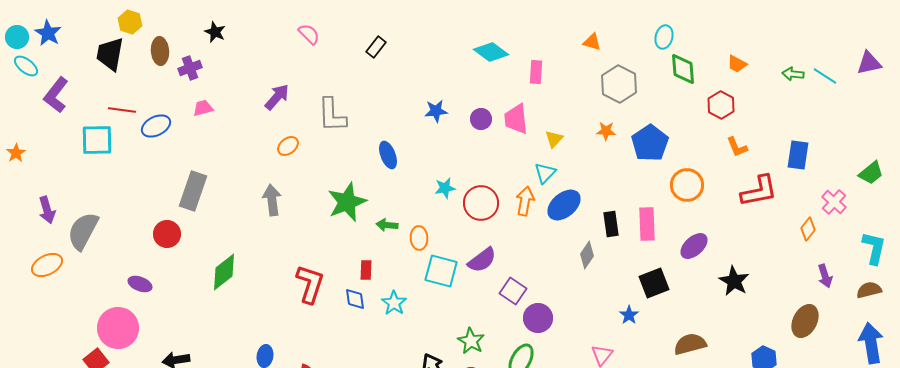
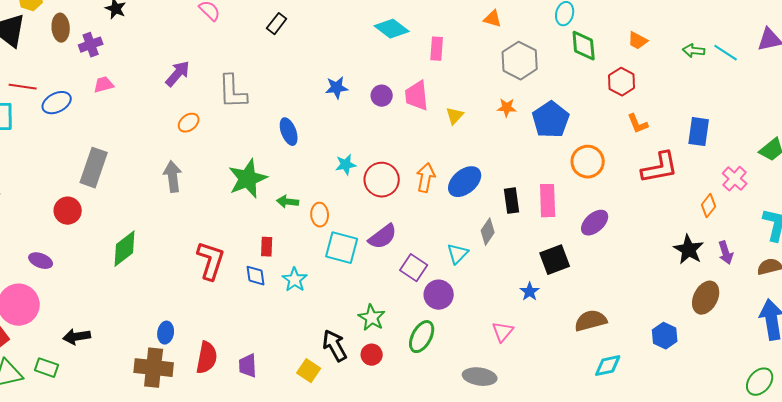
cyan triangle: (545, 173) -> (458, 254), moved
black star: (734, 281) -> (689, 250), moved

